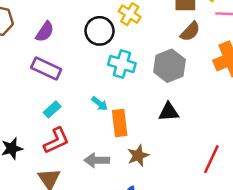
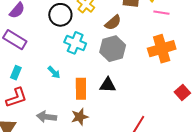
brown semicircle: (190, 32) -> (113, 23), moved
cyan rectangle: (52, 109) -> (16, 73), turned -32
orange rectangle: (120, 123) -> (81, 89), moved

